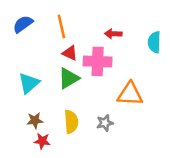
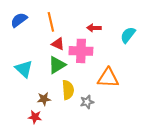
cyan semicircle: (154, 42) -> (128, 35), turned 36
cyan triangle: (29, 83) -> (24, 69), turned -36
brown star: (35, 120) -> (44, 99), moved
yellow semicircle: (71, 122) -> (68, 90), moved

